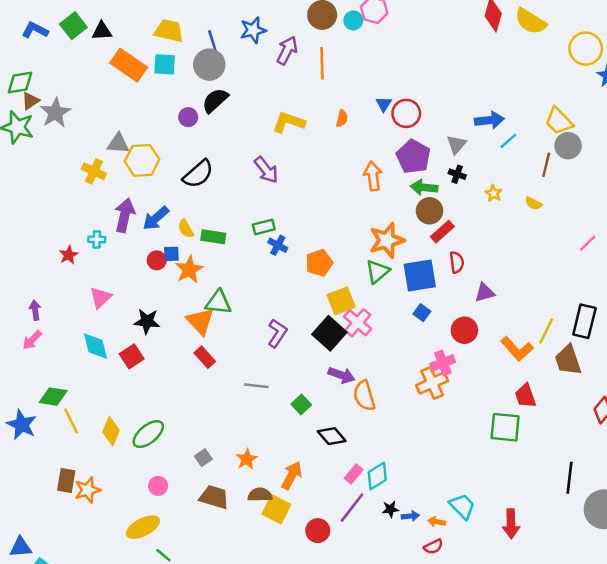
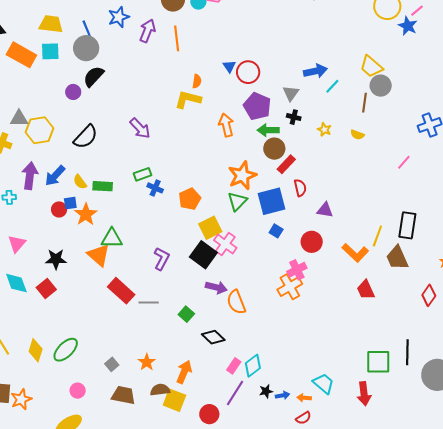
yellow L-shape: (289, 122) -> (188, 99), moved
purple triangle: (485, 293) -> (325, 210), turned 30
red rectangle: (205, 357) -> (121, 291), moved, size x1.5
green square: (505, 427) -> (378, 362), moved

